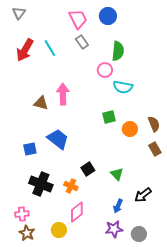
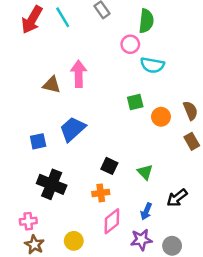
blue trapezoid: (58, 139) -> (73, 129), turned -80
black square: (88, 169) -> (109, 166), turned -32
orange cross: (71, 186) -> (101, 193), moved, turned -32
pink diamond: (77, 212) -> (112, 221), moved

